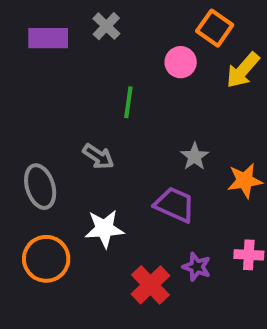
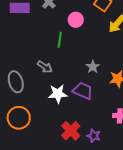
pink circle: (181, 62) -> (76, 20), moved
white star: (104, 229) -> (58, 94), moved
purple star: (197, 267) -> (94, 136), moved

